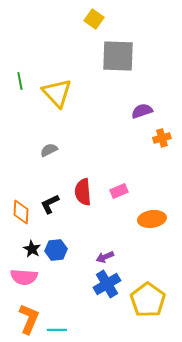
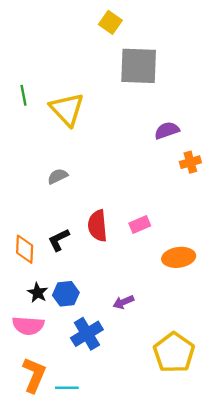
blue cross: (107, 284) -> (87, 334), moved

